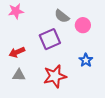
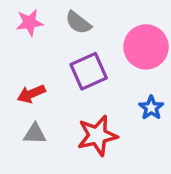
gray semicircle: (62, 16) -> (78, 23), moved
pink circle: (83, 25) -> (146, 47), size x1.6

